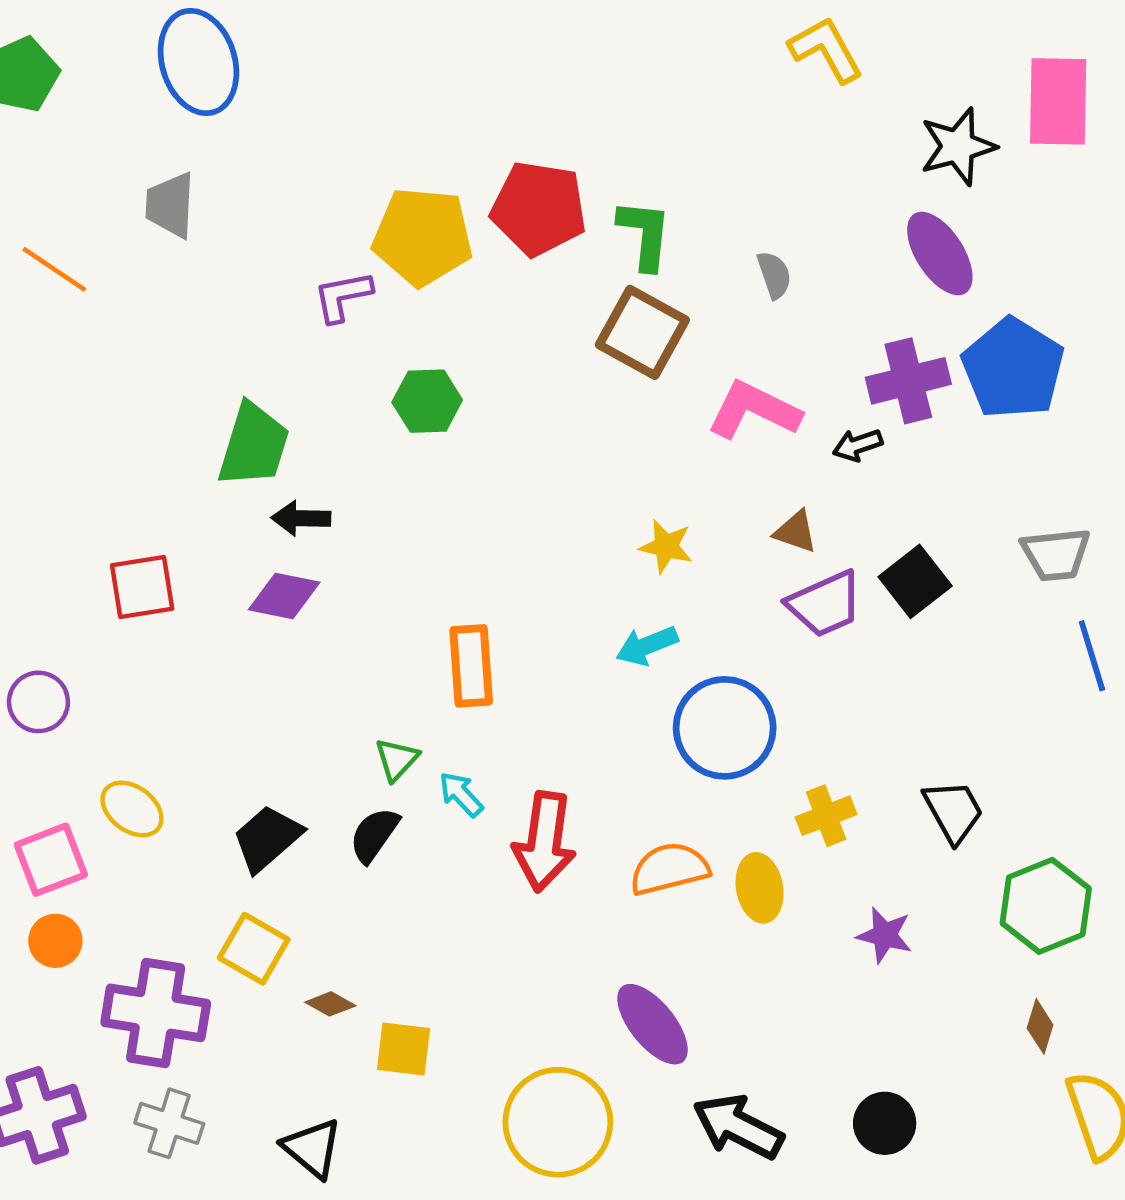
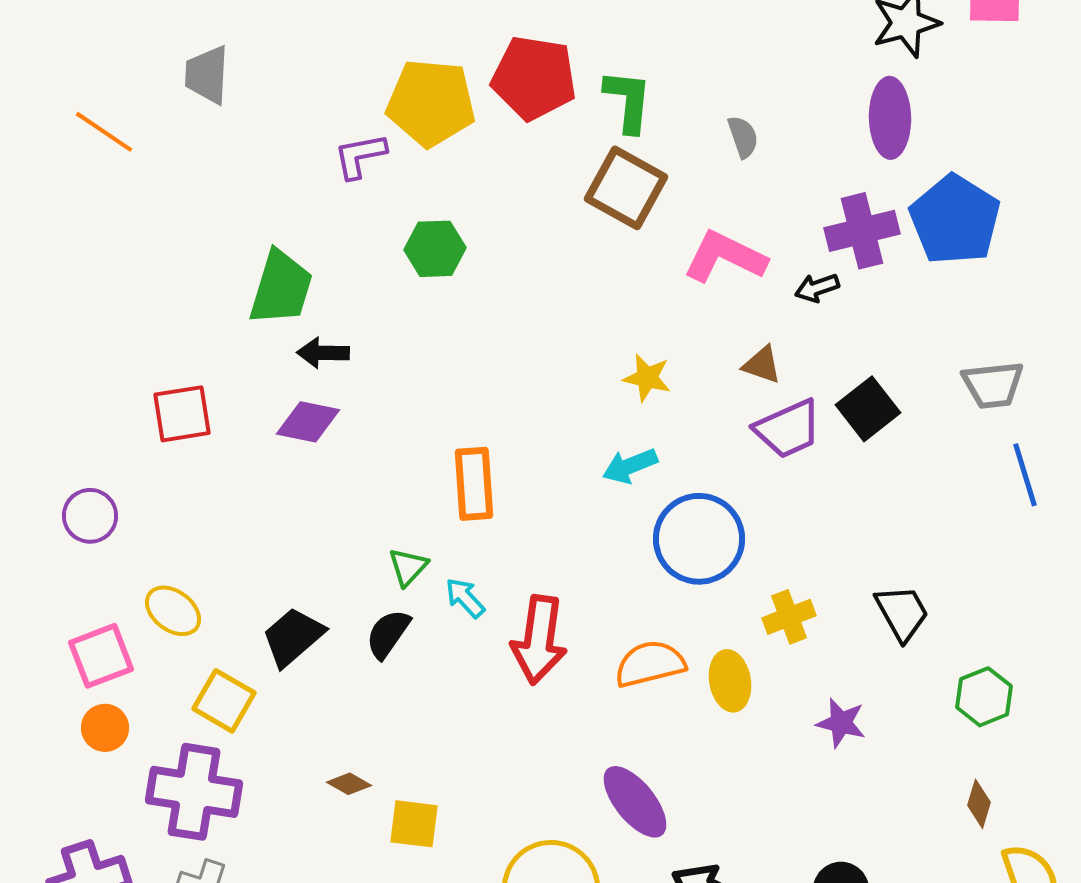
purple ellipse: (940, 254) -> (890, 118), turned 32
green hexagon: (1046, 906) -> (984, 697), size x0.7
yellow square: (254, 949) -> (224, 701), moved

